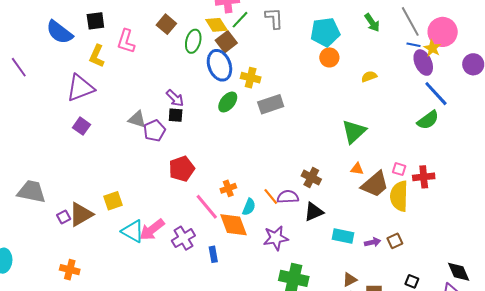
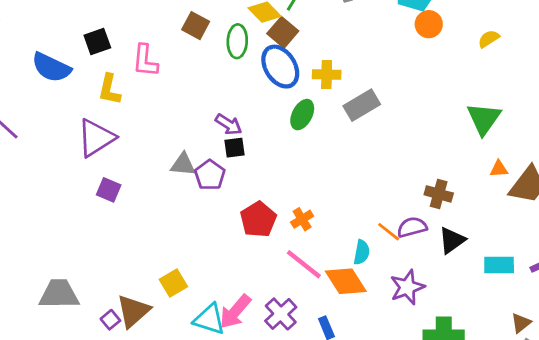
orange cross: (228, 188) -> (302, 219), moved

